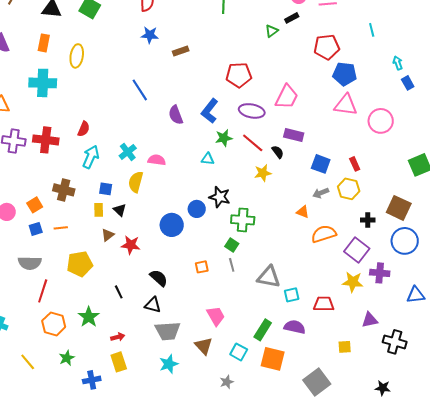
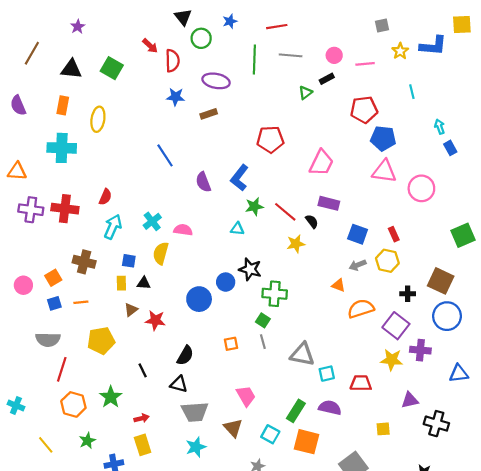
purple ellipse: (252, 111) -> (216, 81), moved
black triangle: (120, 210) -> (144, 283), turned -40
black semicircle: (159, 278) -> (185, 355), turned 78

